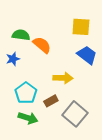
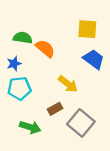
yellow arrow: (63, 78) -> (68, 84), turned 36
cyan pentagon: (26, 93) -> (19, 88), moved, turned 30

